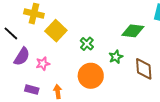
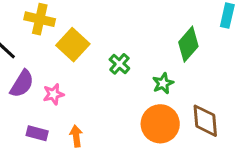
green diamond: (133, 31) -> (188, 44), turned -55
brown diamond: (144, 69) -> (205, 121), moved
orange circle: (91, 76) -> (160, 124), moved

